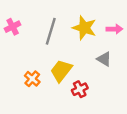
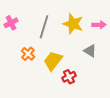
orange cross: (32, 79) -> (28, 54), moved

